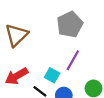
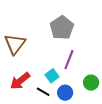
cyan square: (52, 75) -> (52, 76), turned 32

